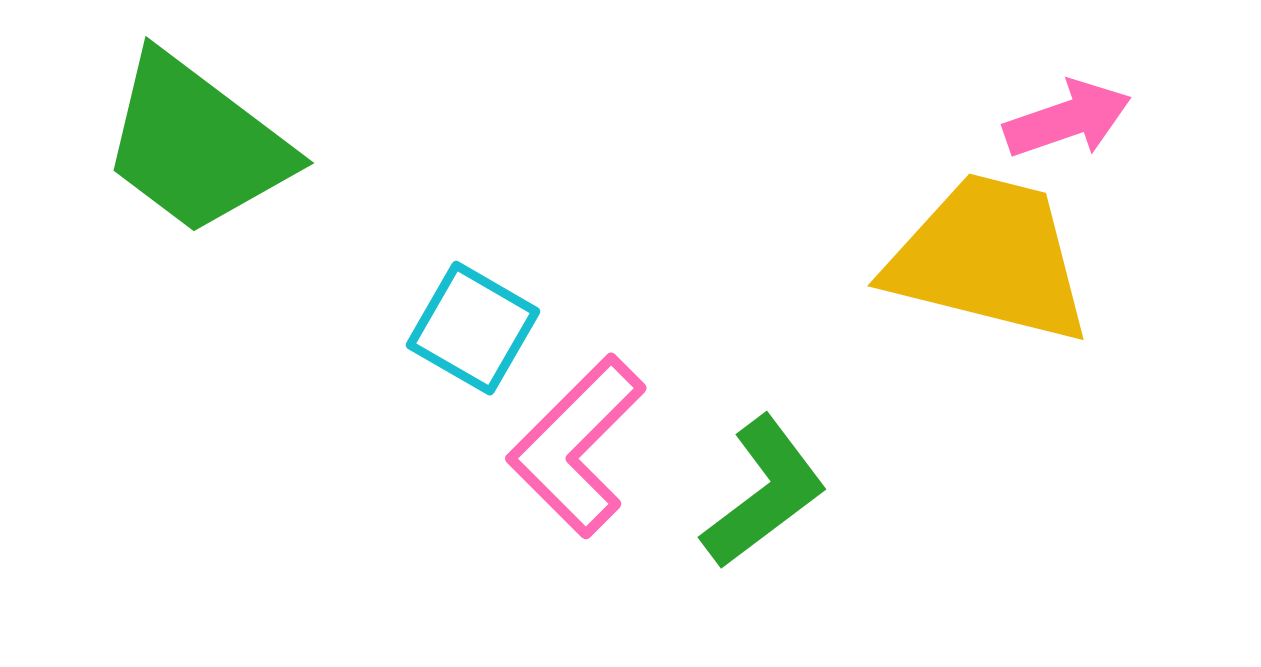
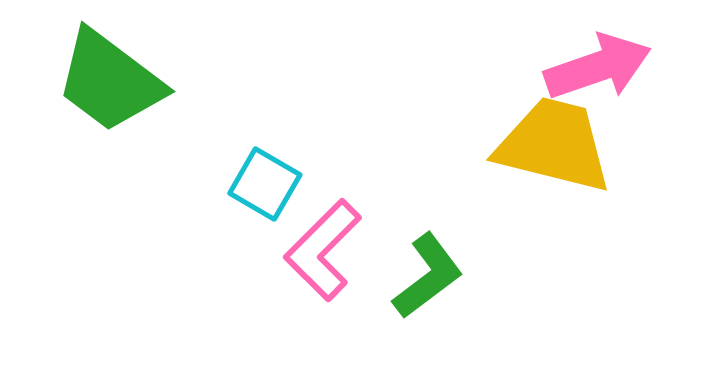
pink arrow: (1067, 119) -> (598, 67), size x1.5

